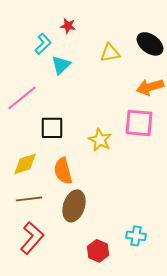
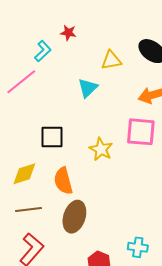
cyan triangle: (61, 65) -> (88, 88), moved
pink line: (22, 98) -> (21, 82), moved

